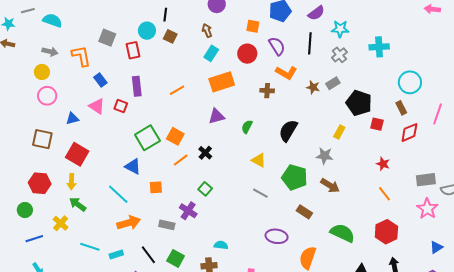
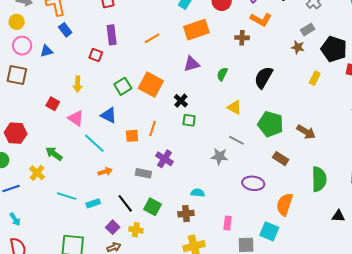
blue rectangle: (100, 80) -> (65, 30), moved
brown star: (313, 87) -> (298, 47), moved
pink triangle: (97, 106) -> (76, 118), moved
blue triangle: (72, 118) -> (46, 51), moved
orange square: (175, 136) -> (151, 85), size x1.4
green square: (147, 138) -> (123, 86), size x0.7
brown square: (42, 139) -> (17, 75), moved
red square: (77, 154) -> (53, 104), size x0.6
gray star: (325, 156) -> (219, 156), moved
orange line: (181, 160) -> (153, 129), moved, turned -35
yellow arrow: (72, 182) -> (78, 84), moved
green square: (205, 189) -> (189, 120), moved, turned -32
orange arrow: (129, 223) -> (105, 172), size x0.6
green semicircle: (342, 233) -> (319, 179), turned 65

